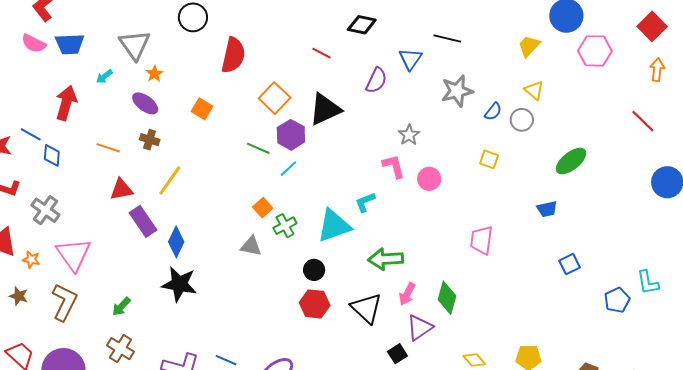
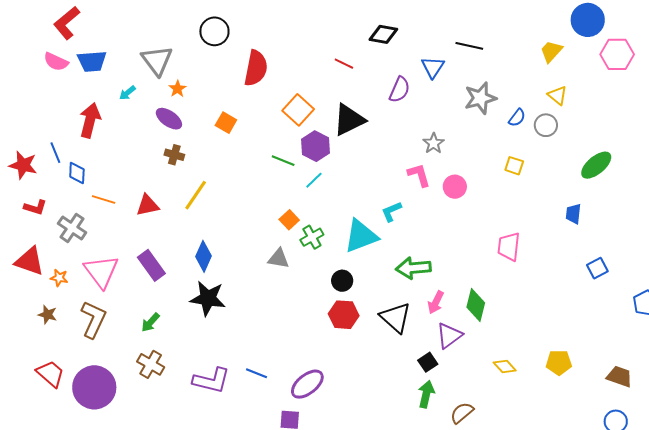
blue line: (31, 134) -> (55, 153), turned 40
orange line: (108, 148) -> (104, 200), moved
blue trapezoid: (547, 209) -> (573, 214), turned 110
purple rectangle: (143, 221) -> (151, 265), moved

